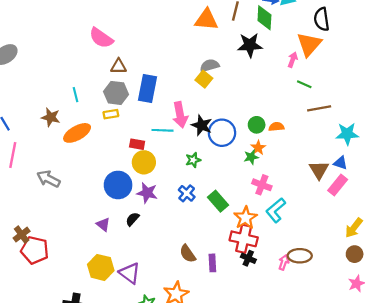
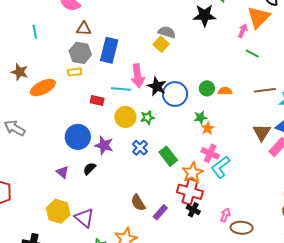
gray semicircle: (210, 66) -> (167, 32), turned 30
cyan line: (75, 95) -> (35, 32), moved
brown line: (319, 108) -> (265, 90), moved
orange star: (258, 148) -> (208, 128), moved
yellow circle: (144, 162) -> (125, 117), moved
pink cross: (262, 185) -> (210, 153), moved
brown ellipse: (300, 256) -> (242, 228), moved
purple rectangle: (212, 263) -> (160, 212), turned 42

